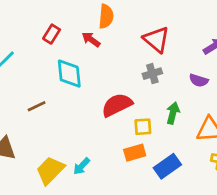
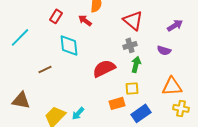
green arrow: (173, 113) -> (136, 64), moved
yellow square: (143, 127) -> (132, 88), moved

